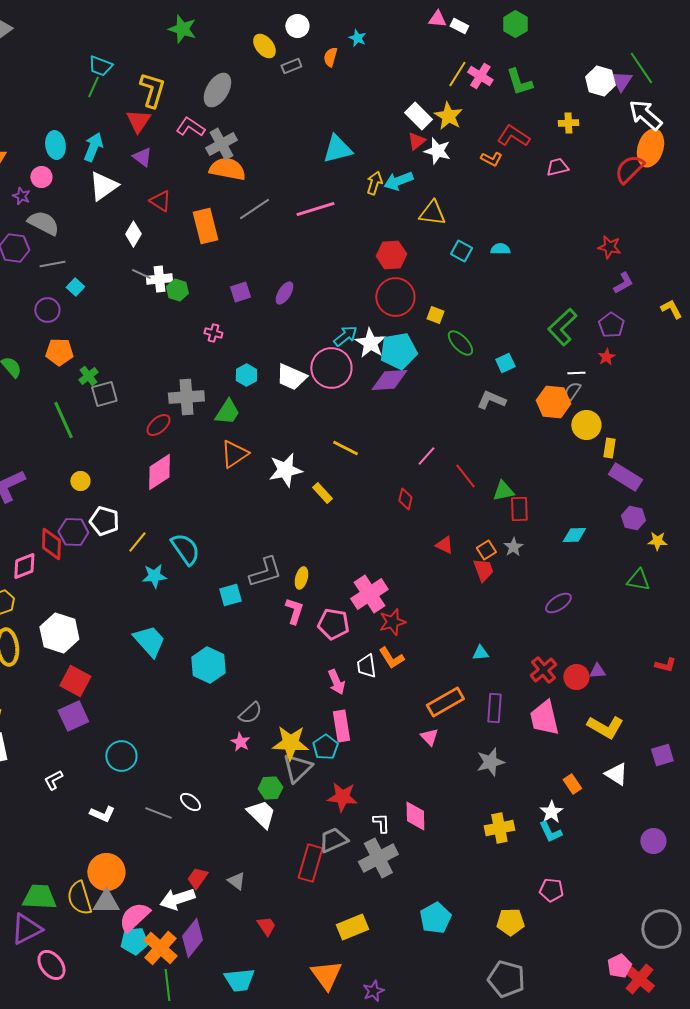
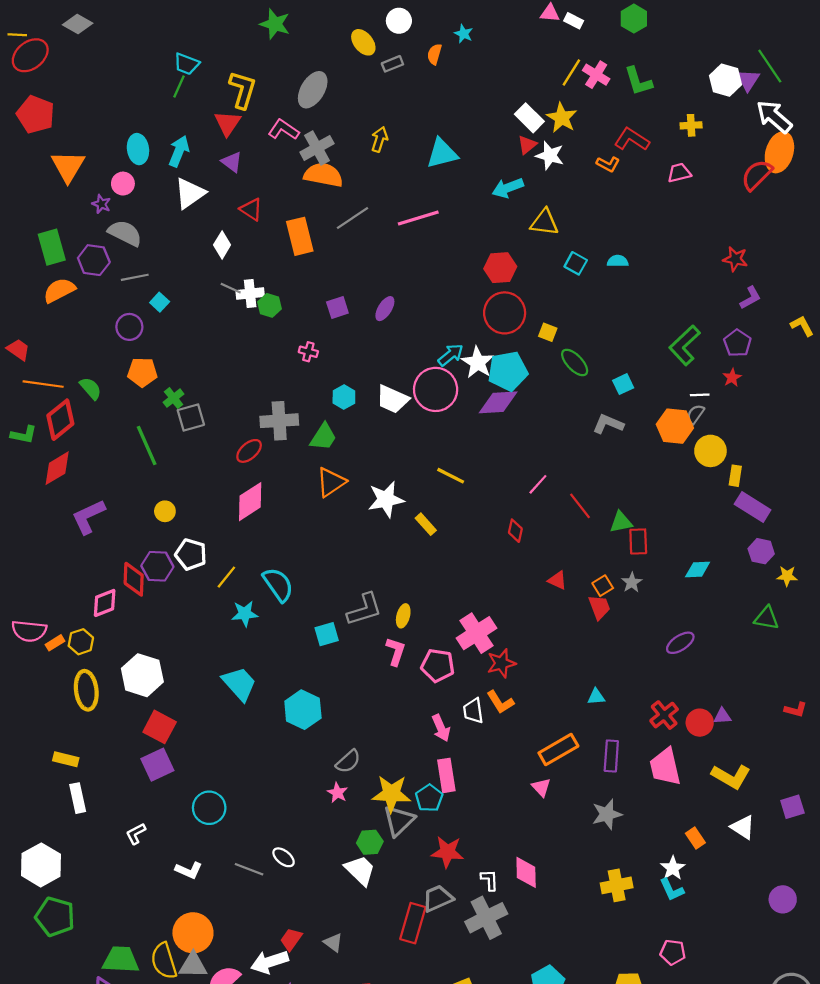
yellow arrow: (374, 183) -> (379, 139), moved

